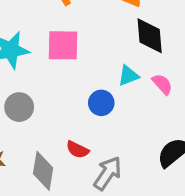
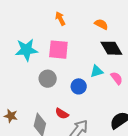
black diamond: (150, 36) -> (111, 48), turned -30
gray circle: (19, 107) -> (48, 79), moved

